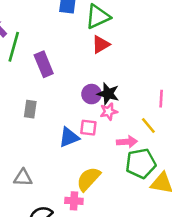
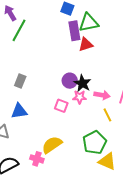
purple rectangle: (44, 64) -> (74, 31), moved
blue triangle: (69, 137) -> (19, 111), moved
pink arrow: (127, 142) -> (102, 95), moved
green pentagon: (141, 163) -> (95, 142), turned -30

